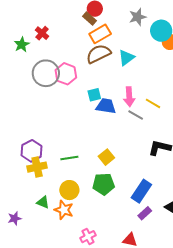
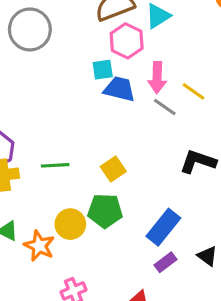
pink hexagon: (66, 74) -> (127, 41), moved
yellow circle: (69, 190) -> (70, 224), moved

